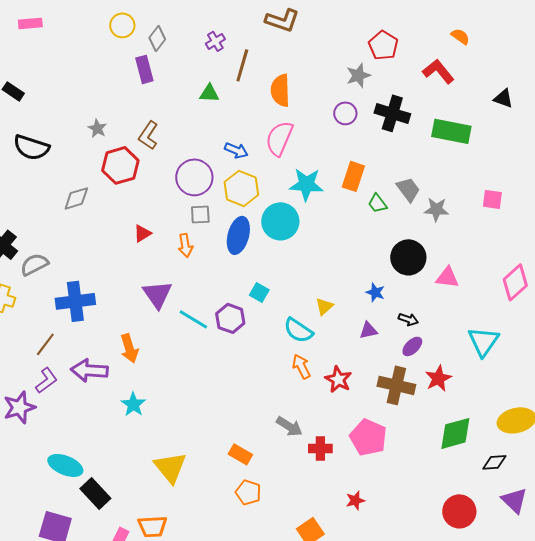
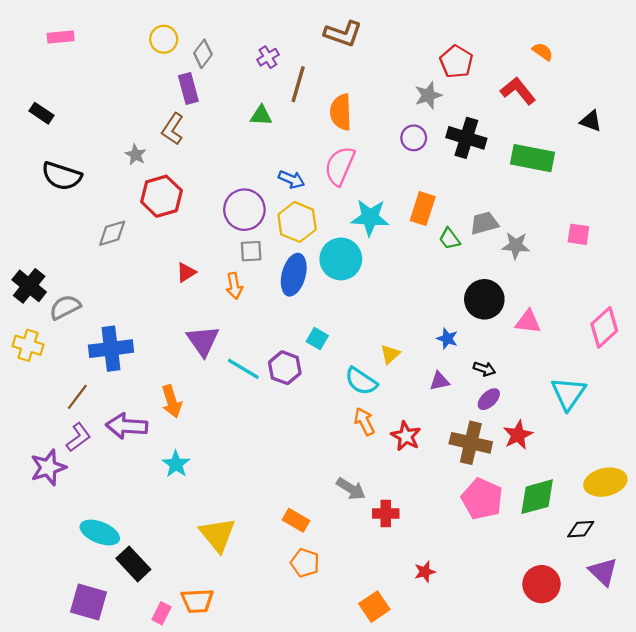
brown L-shape: (148, 135) -> (173, 129), moved
gray trapezoid: (408, 189) -> (484, 223), turned -68
pink pentagon: (368, 437) -> (482, 499), moved

